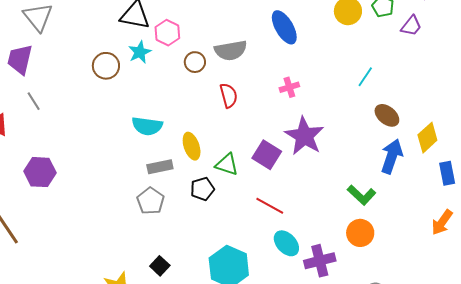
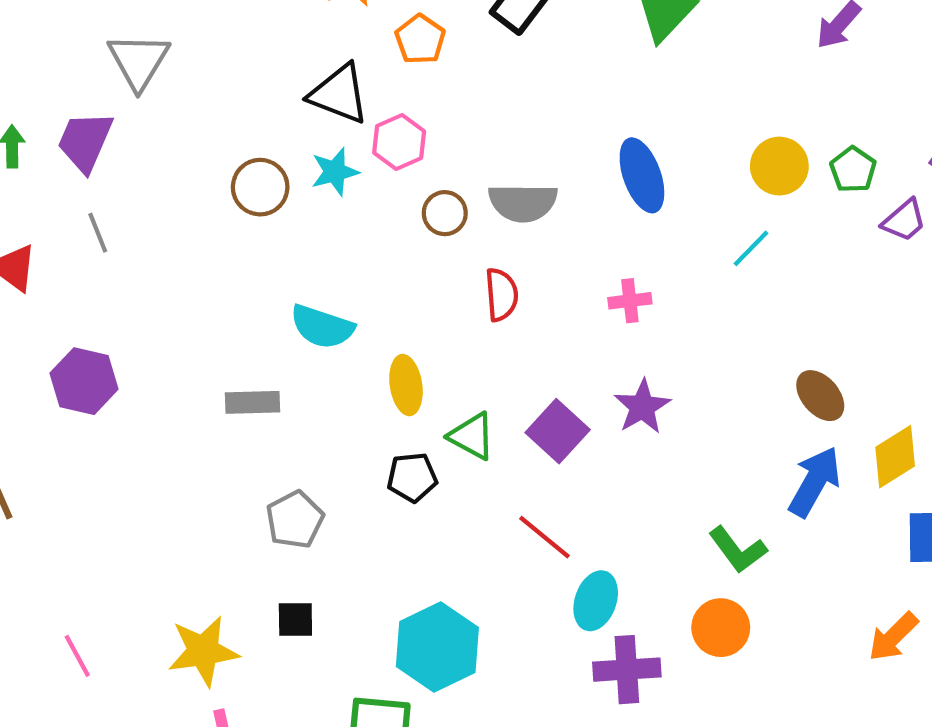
cyan line: (365, 77) -> (751, 248), moved
purple star: (304, 136) -> (642, 407), size x0.7
gray rectangle: (160, 167) -> (252, 402), moved
gray pentagon: (151, 201) -> (295, 520), moved
cyan ellipse: (286, 243) -> (596, 601), moved, turned 52
black square: (160, 266) -> (295, 620), turned 36

